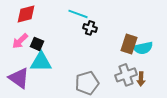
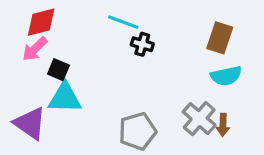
pink arrow: (20, 41) -> (35, 49), moved
brown rectangle: (129, 44) -> (220, 38), moved
gray cross: (126, 75) -> (199, 119), turned -30

